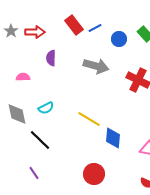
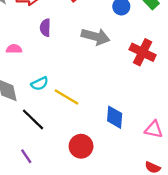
yellow line: (89, 119) -> (67, 97), moved
red circle: (94, 174) -> (81, 146), moved

